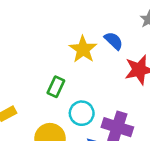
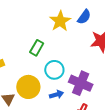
blue semicircle: (114, 41) -> (84, 17), turned 77

